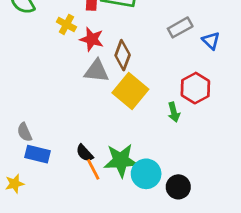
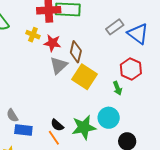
blue triangle: (211, 41) -> (138, 34), size x1.6
gray triangle: (97, 71) -> (59, 65), turned -42
orange line: (93, 169) -> (54, 138), moved
cyan circle: (146, 174) -> (109, 118), moved

